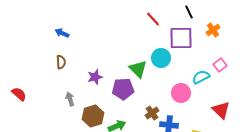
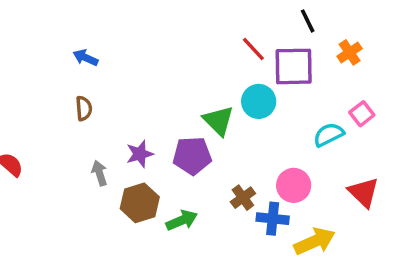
red line: (153, 19) -> (253, 49), moved
purple star: (95, 77) -> (140, 154), moved
pink circle: (181, 93) -> (294, 185), moved

